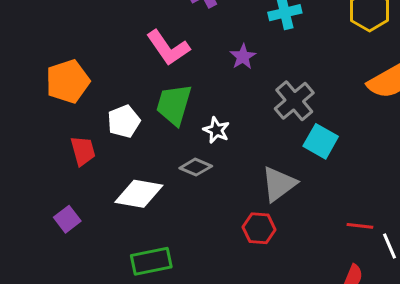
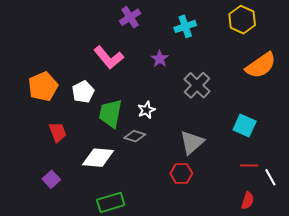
green trapezoid: (174, 105) -> (110, 113), moved
white pentagon: (124, 121) -> (83, 92), moved
white star: (216, 130) -> (146, 110), turned 30
cyan square: (321, 141) -> (245, 126), moved

